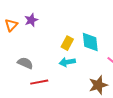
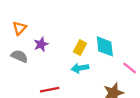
purple star: (31, 20) -> (41, 44), moved
gray semicircle: (25, 63) -> (19, 56), moved

